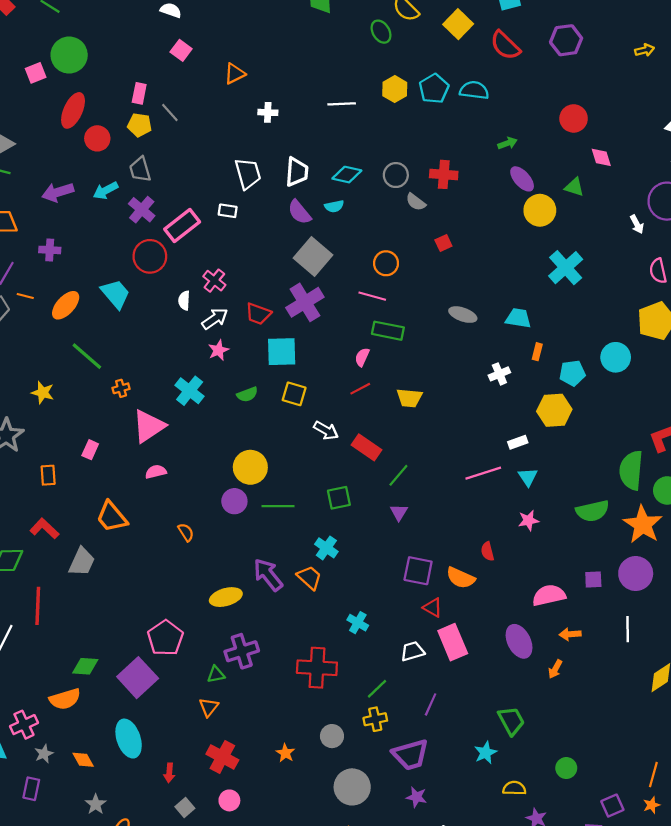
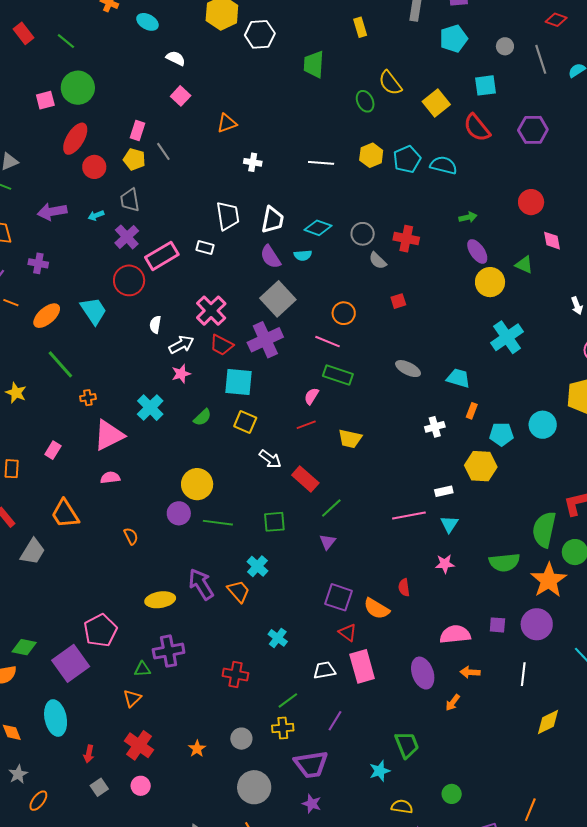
cyan arrow: (106, 191) -> (96, 215), size x0.7
pink cross: (214, 281) -> (211, 311), moved, size x1.4
green semicircle: (247, 394) -> (202, 417), turned -30
red cross: (317, 668) -> (235, 674), size x0.7

